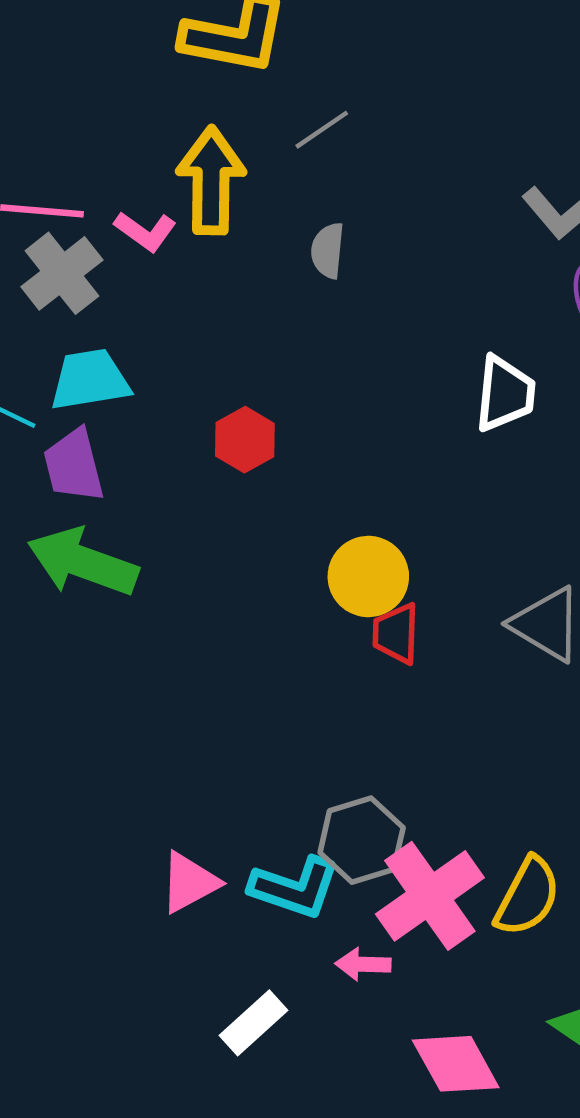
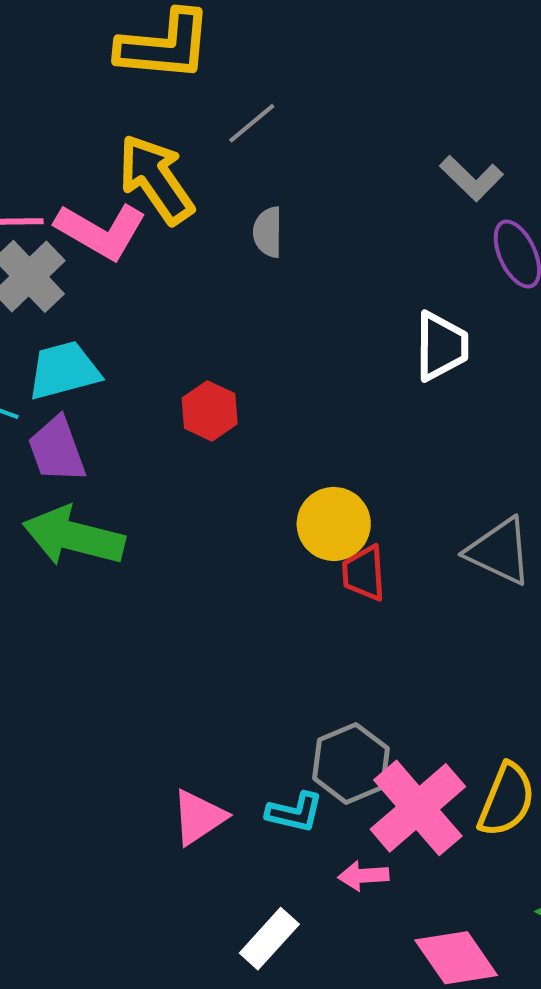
yellow arrow: (211, 181) -> (156, 179), turned -30
pink L-shape: (145, 231) -> (101, 231), size x1.6
cyan L-shape: (295, 888) -> (295, 812), size x0.7

